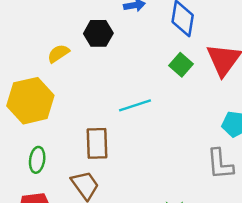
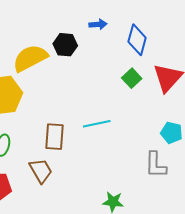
yellow semicircle: (58, 54) -> (30, 58), size x1.8
cyan line: (135, 105) -> (97, 124), moved

